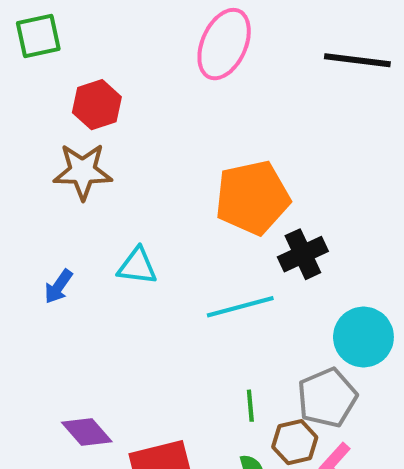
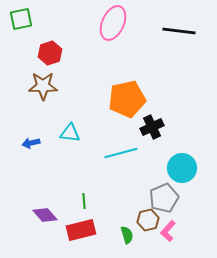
blue arrow: (58, 287) -> (31, 143), turned 42
green line: (250, 406) -> (84, 201), moved

